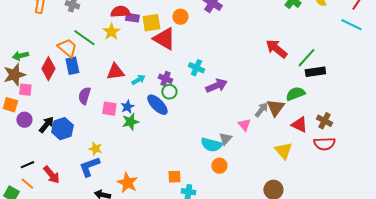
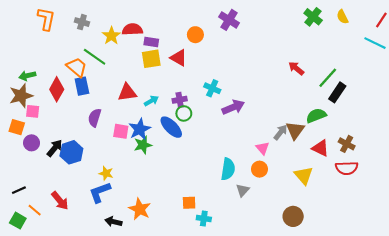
purple rectangle: (132, 18) -> (151, 42), moved
yellow square: (151, 23) -> (151, 59), moved
yellow star: (111, 32) -> (111, 36), moved
red triangle: (164, 39) -> (179, 58), size x0.7
red arrow: (276, 49) -> (296, 68), size x0.7
black rectangle: (315, 72) -> (337, 92), turned -48
purple cross: (165, 79) -> (180, 100), turned -32
blue star: (127, 107) -> (140, 129), size x1.5
gray triangle: (225, 139) -> (243, 190), moved
cyan semicircle: (211, 145) -> (228, 169), turned -95
black line: (27, 165) -> (19, 190), moved
orange circle: (219, 166) -> (259, 169), moved

